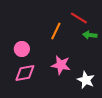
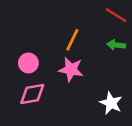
red line: (79, 18) -> (116, 15), moved
pink star: (61, 65) -> (71, 69), moved

